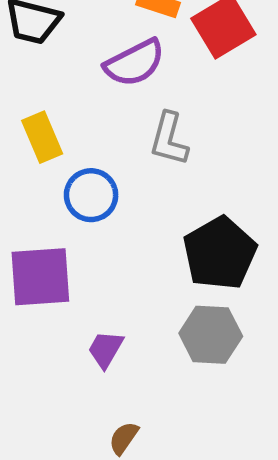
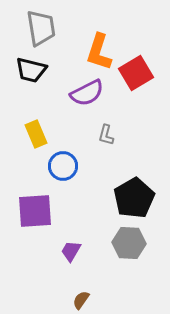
gray L-shape: (169, 139) -> (106, 135), size x0.7

